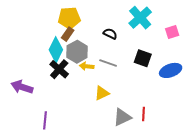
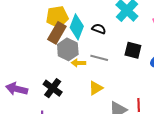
brown rectangle: (68, 34) -> (57, 33), size x1.5
cyan diamond: (56, 50) -> (77, 27), moved
black cross: (59, 69) -> (53, 88), moved

